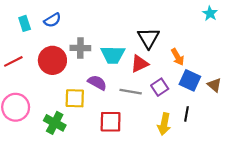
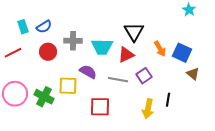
blue semicircle: (52, 20) -> (44, 27), moved
cyan rectangle: (25, 23) -> (23, 27), moved
red circle: (52, 60) -> (48, 52), size x0.7
blue square: (190, 80) -> (182, 53), moved
green cross: (55, 123) -> (44, 97), moved

